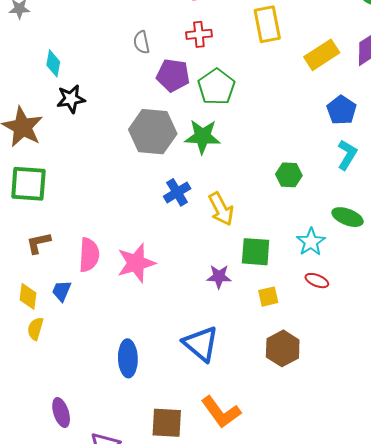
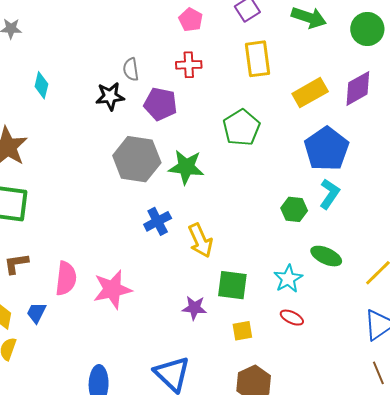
green pentagon: (216, 87) -> (242, 128), moved
black star: (71, 99) -> (110, 96), moved
blue pentagon: (341, 110) -> (327, 149), size x1.5
green hexagon: (289, 175) -> (294, 209), moved

